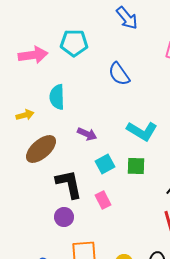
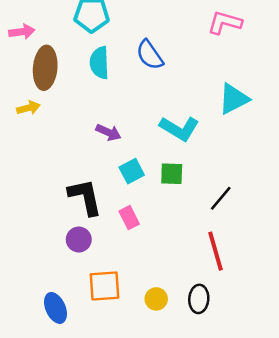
pink arrow: (33, 55) -> (22, 32), moved, size x0.7
cyan semicircle: (57, 97) -> (99, 63), moved
brown ellipse: (41, 149) -> (45, 68), moved, turned -44

